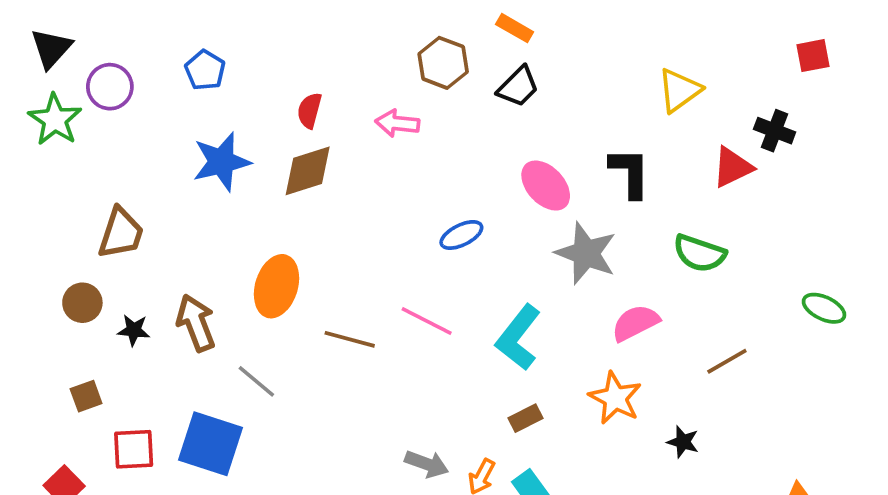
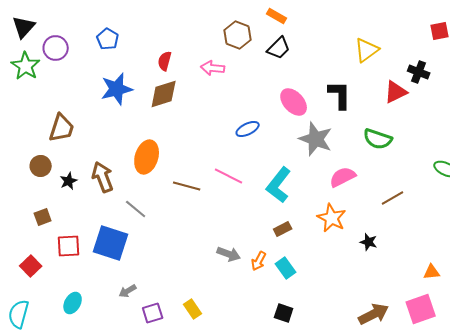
black star: (134, 330) -> (69, 181), turned -30

